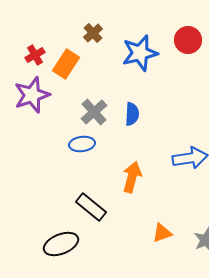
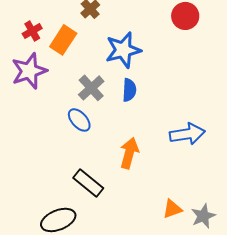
blue star: (140, 53) -> (123, 50), moved
blue ellipse: (82, 144) -> (79, 120), turned 55
orange triangle: (162, 233) -> (172, 209), moved

